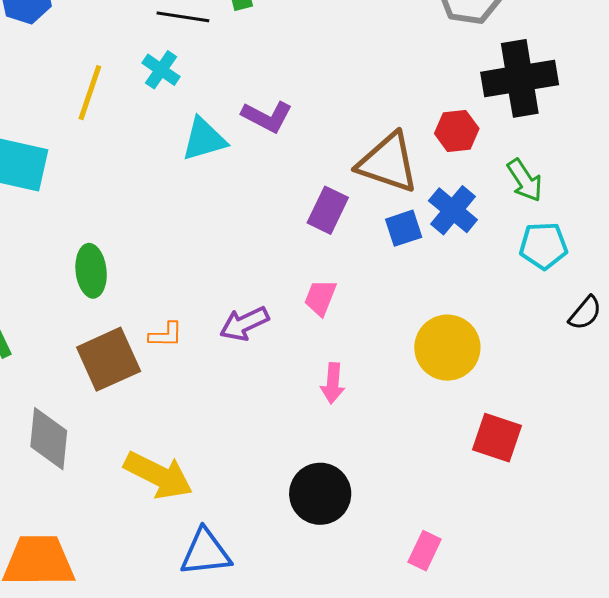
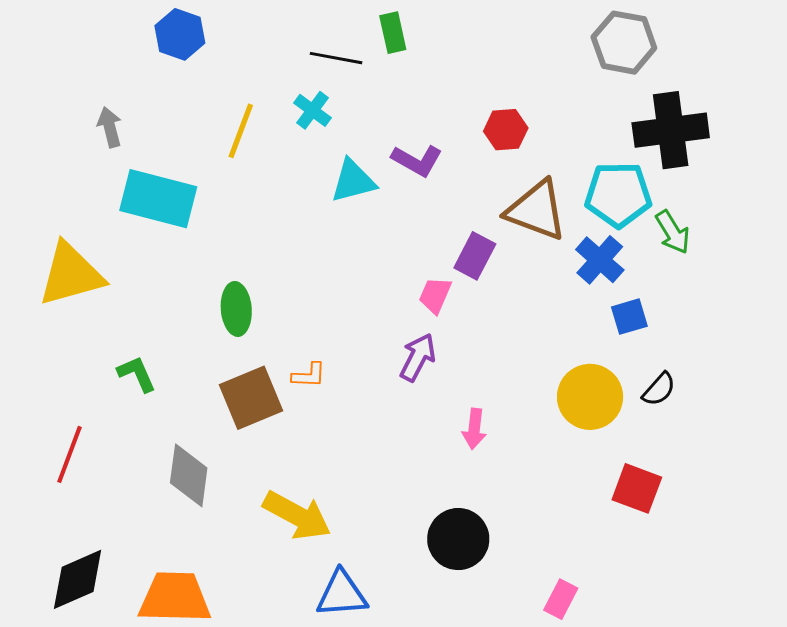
red hexagon: (457, 131) -> (506, 130), moved
blue square: (404, 228) -> (629, 317), moved
cyan pentagon: (543, 246) -> (618, 195), moved, size x1.4
pink trapezoid: (320, 298) -> (435, 295), moved
black semicircle: (585, 313) -> (659, 389), moved
purple arrow: (244, 324) -> (418, 357), moved, turned 141

